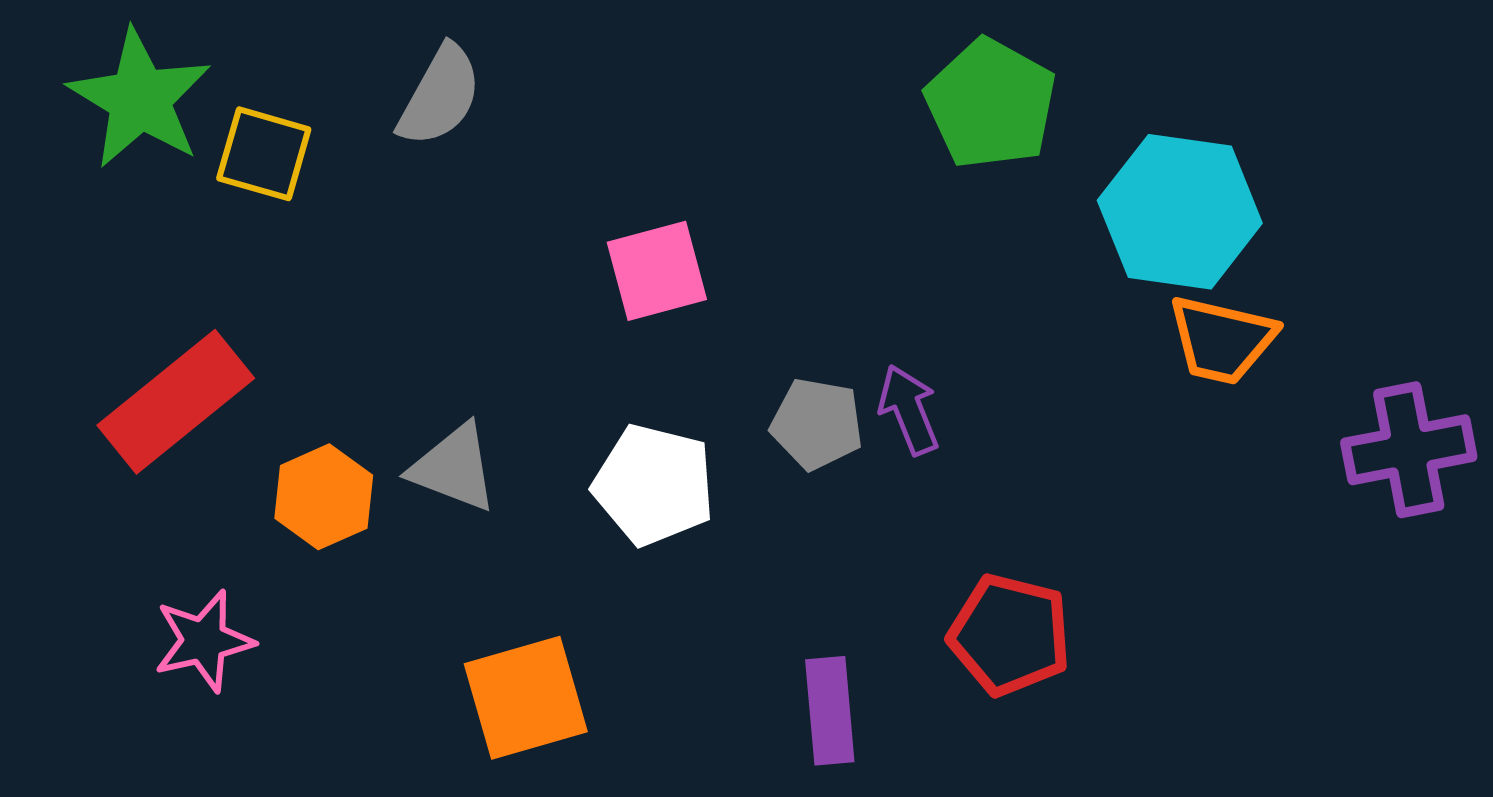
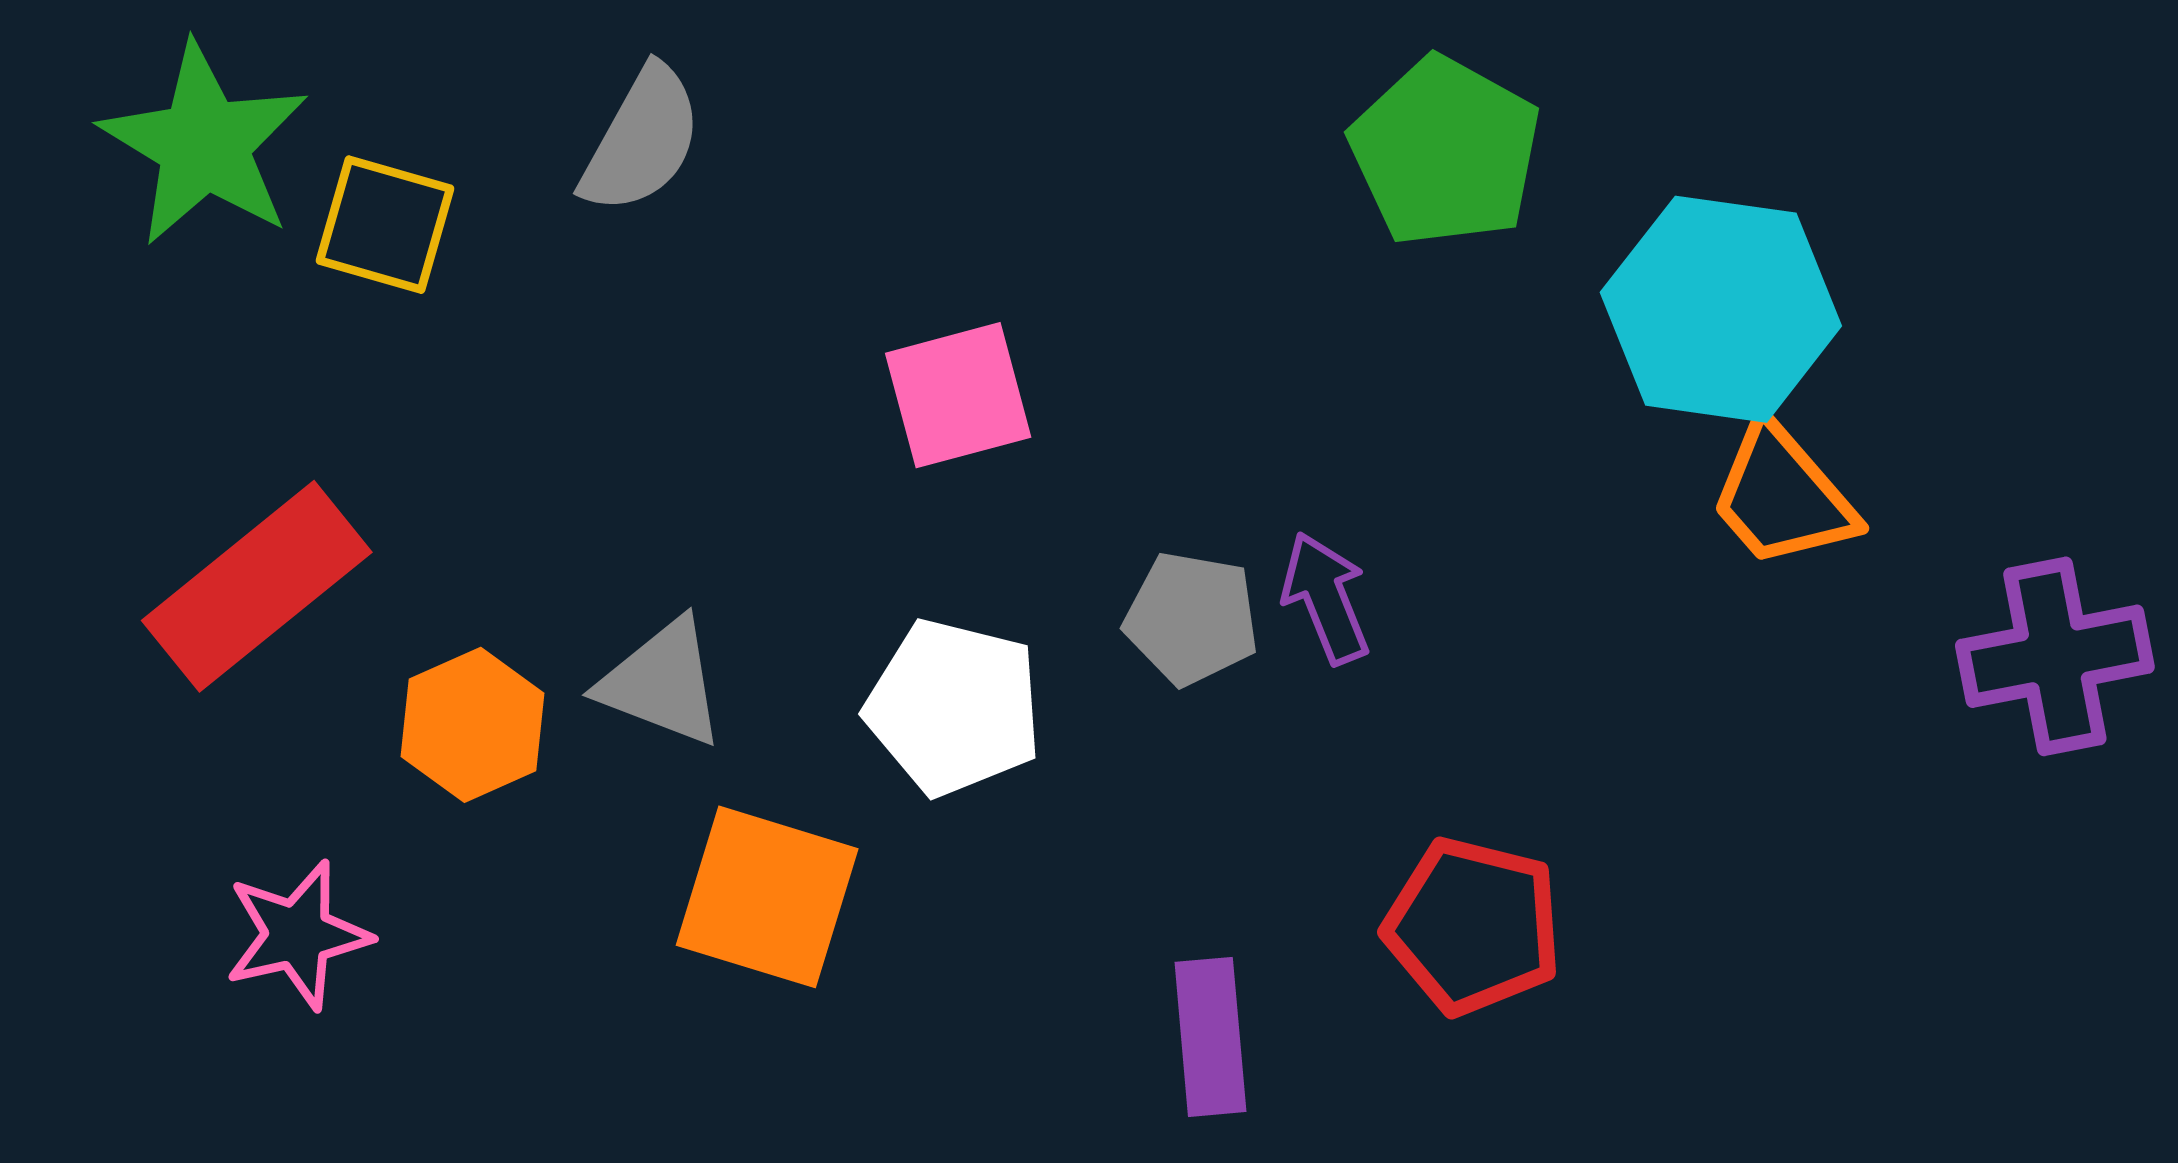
orange trapezoid: (1222, 340) -> (1782, 496), turned 36
orange square: (526, 698) -> (767, 897), moved, turned 33

